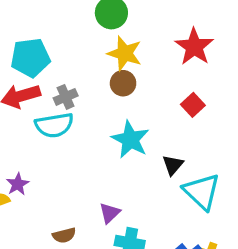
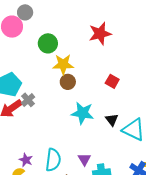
red star: (194, 47) -> (100, 34), moved, turned -30
gray cross: (66, 97) -> (28, 100), moved
cyan semicircle: (54, 125) -> (53, 160), moved, turned -55

